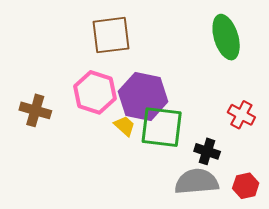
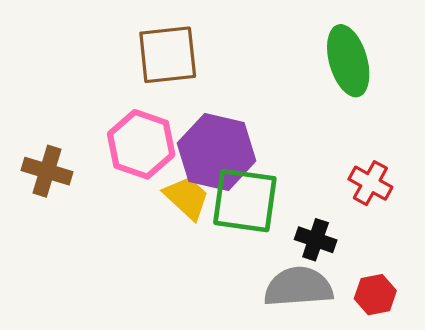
yellow trapezoid: (125, 126) -> (187, 198), size x1.4

